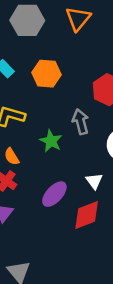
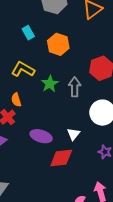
green star: (51, 141) -> (50, 84), moved
purple ellipse: (54, 194) -> (41, 136), turned 50

